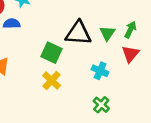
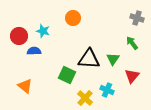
green arrow: (130, 30) -> (132, 43), moved, turned -64
yellow cross: (52, 80) -> (85, 98), moved

